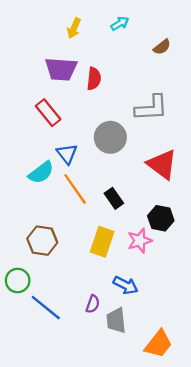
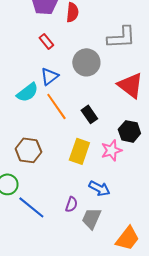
red rectangle: (48, 113) -> (46, 41), moved, size x0.7
blue triangle: (67, 154) -> (49, 76), turned 30
gray trapezoid: (116, 320) -> (91, 218), turned 30

